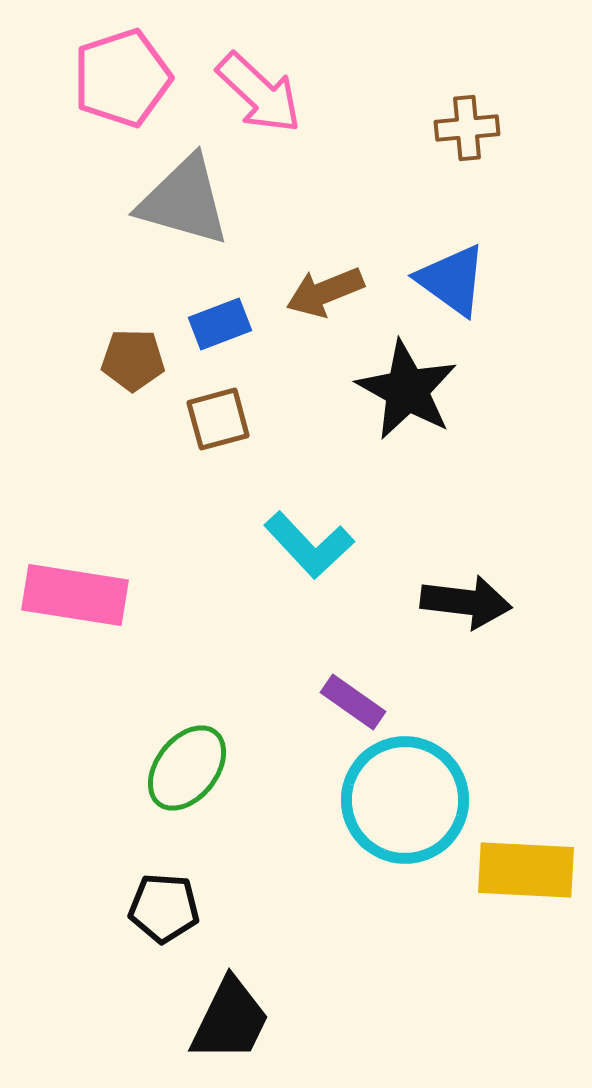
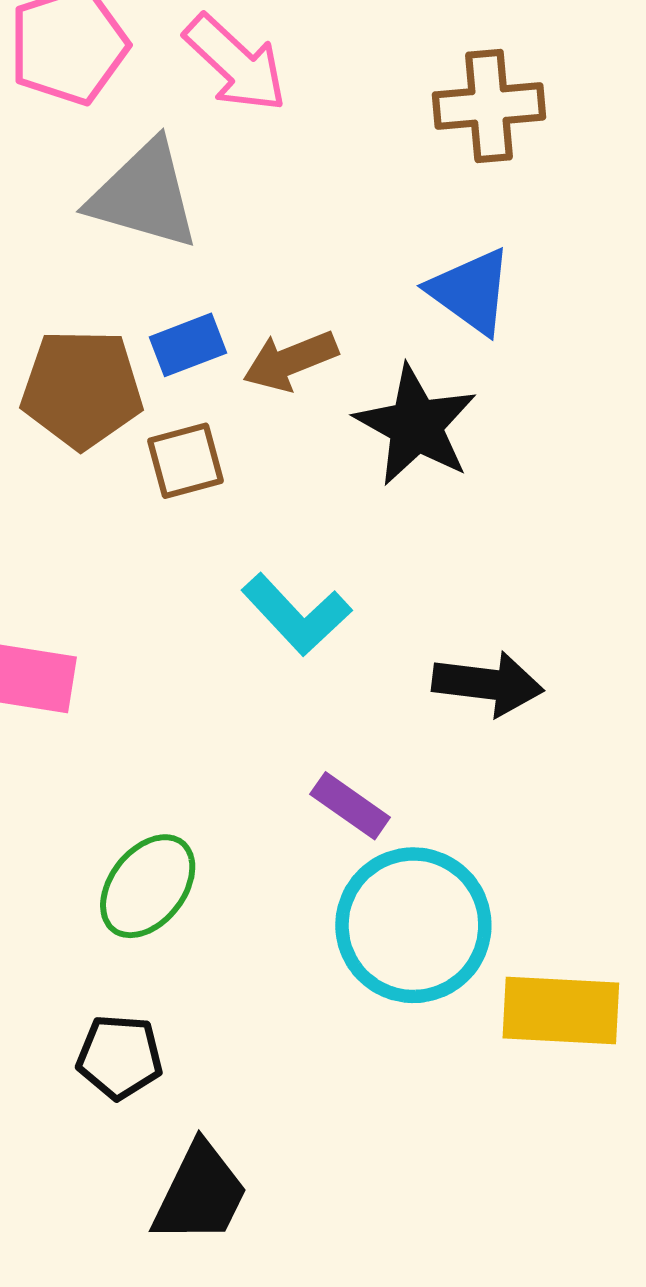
brown cross: (467, 128) -> (489, 106), size x1.4
brown arrow: (325, 292) -> (290, 361), moved
brown pentagon: (133, 360) -> (82, 389), size x1.6

